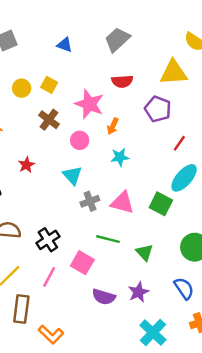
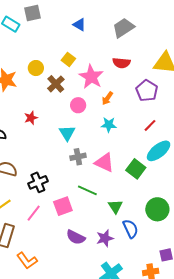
yellow square: (49, 85) -> (68, 59), moved
yellow circle: (22, 88) -> (36, 68), moved
red line: (179, 143) -> (150, 125), moved
pink square: (82, 263) -> (63, 206), turned 30
blue semicircle: (184, 288) -> (130, 229), moved

